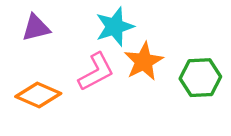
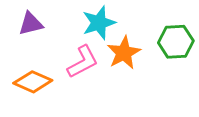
green hexagon: (200, 78) -> (176, 42), moved

